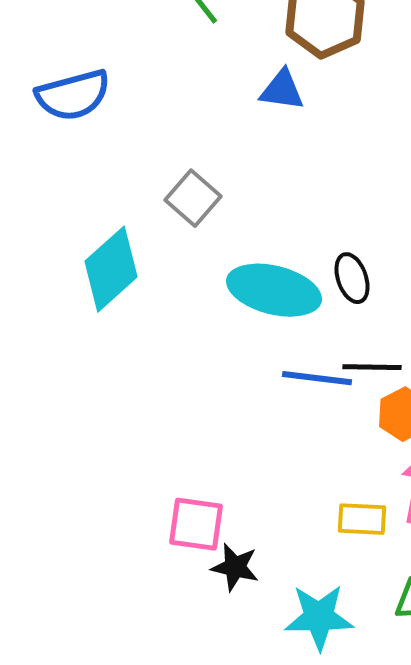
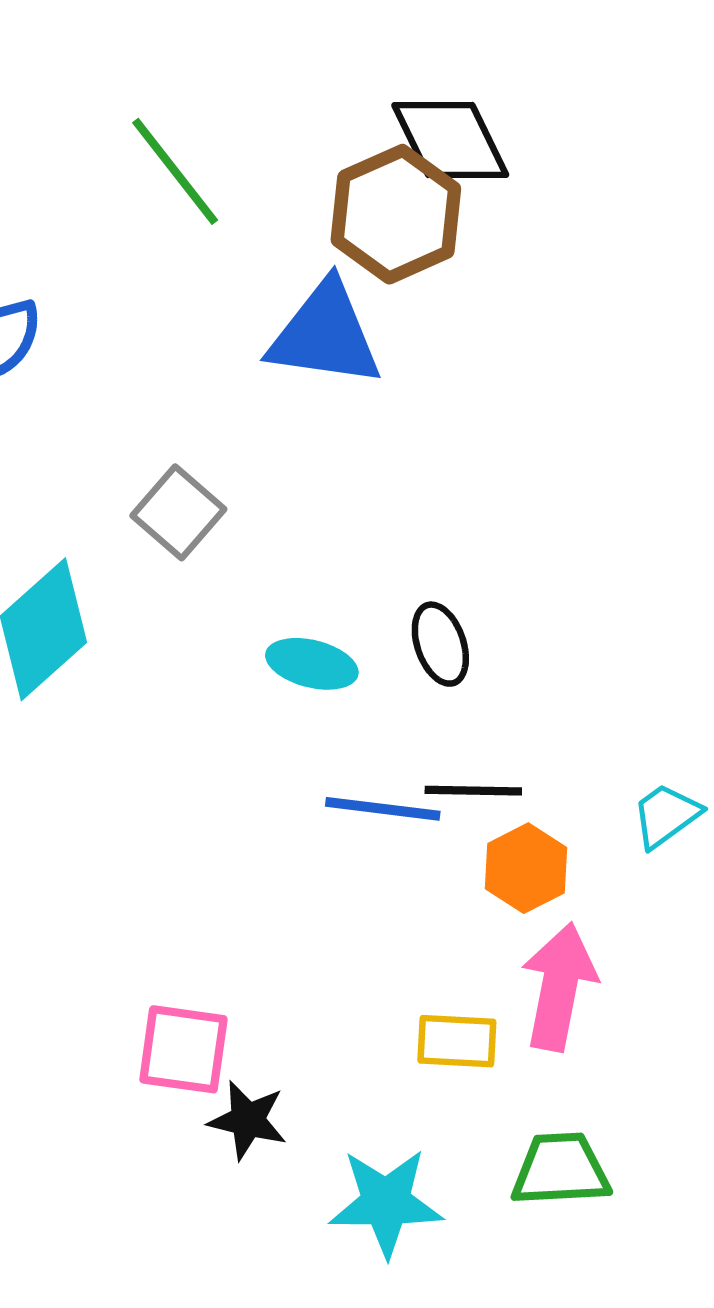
blue triangle: (282, 90) -> (325, 334), size x1.6
cyan ellipse: (274, 290) -> (312, 664), size x0.6

